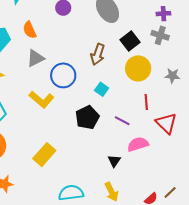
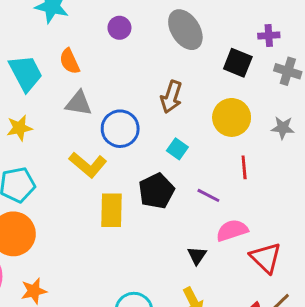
gray cross: (160, 35) -> (288, 71), moved
black square: (130, 41) -> (238, 63), moved, turned -30
gray triangle: (35, 58) -> (79, 103), turned 36
red triangle: (166, 123) -> (266, 258), moved
yellow rectangle: (44, 155) -> (112, 210), moved, turned -40

